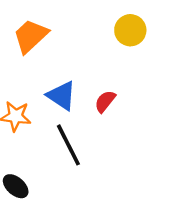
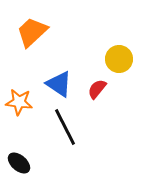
yellow circle: (130, 30) -> (119, 59), moved

